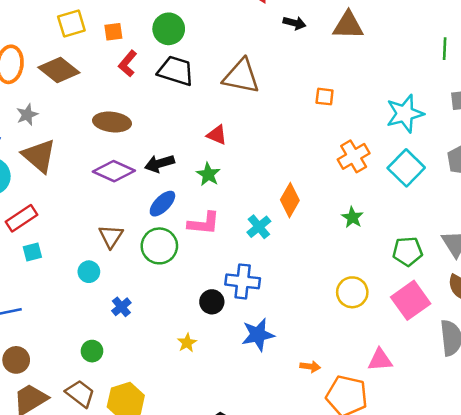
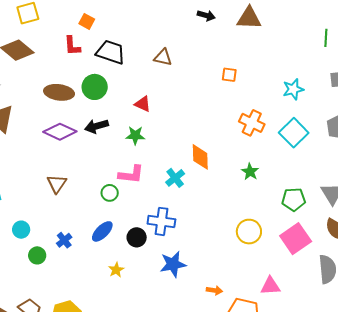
green circle: (169, 29) -> (95, 87), moved
orange square: (113, 32) -> (87, 21), moved, turned 35
red L-shape: (128, 64) -> (72, 46), turned -45
brown triangle: (241, 76) -> (163, 57), size x0.6
cyan star: (405, 114) -> (293, 89), size x0.7
orange cross: (354, 156) -> (252, 123), turned -35
green star: (208, 174) -> (135, 135), turned -30
orange diamond: (290, 200) -> (200, 157), turned -32
blue ellipse: (162, 204) -> (102, 231), moved
green circle: (159, 246) -> (110, 193), moved, size x0.6
cyan circle: (89, 272) -> (21, 230), moved
green circle: (92, 351) -> (37, 255), moved

